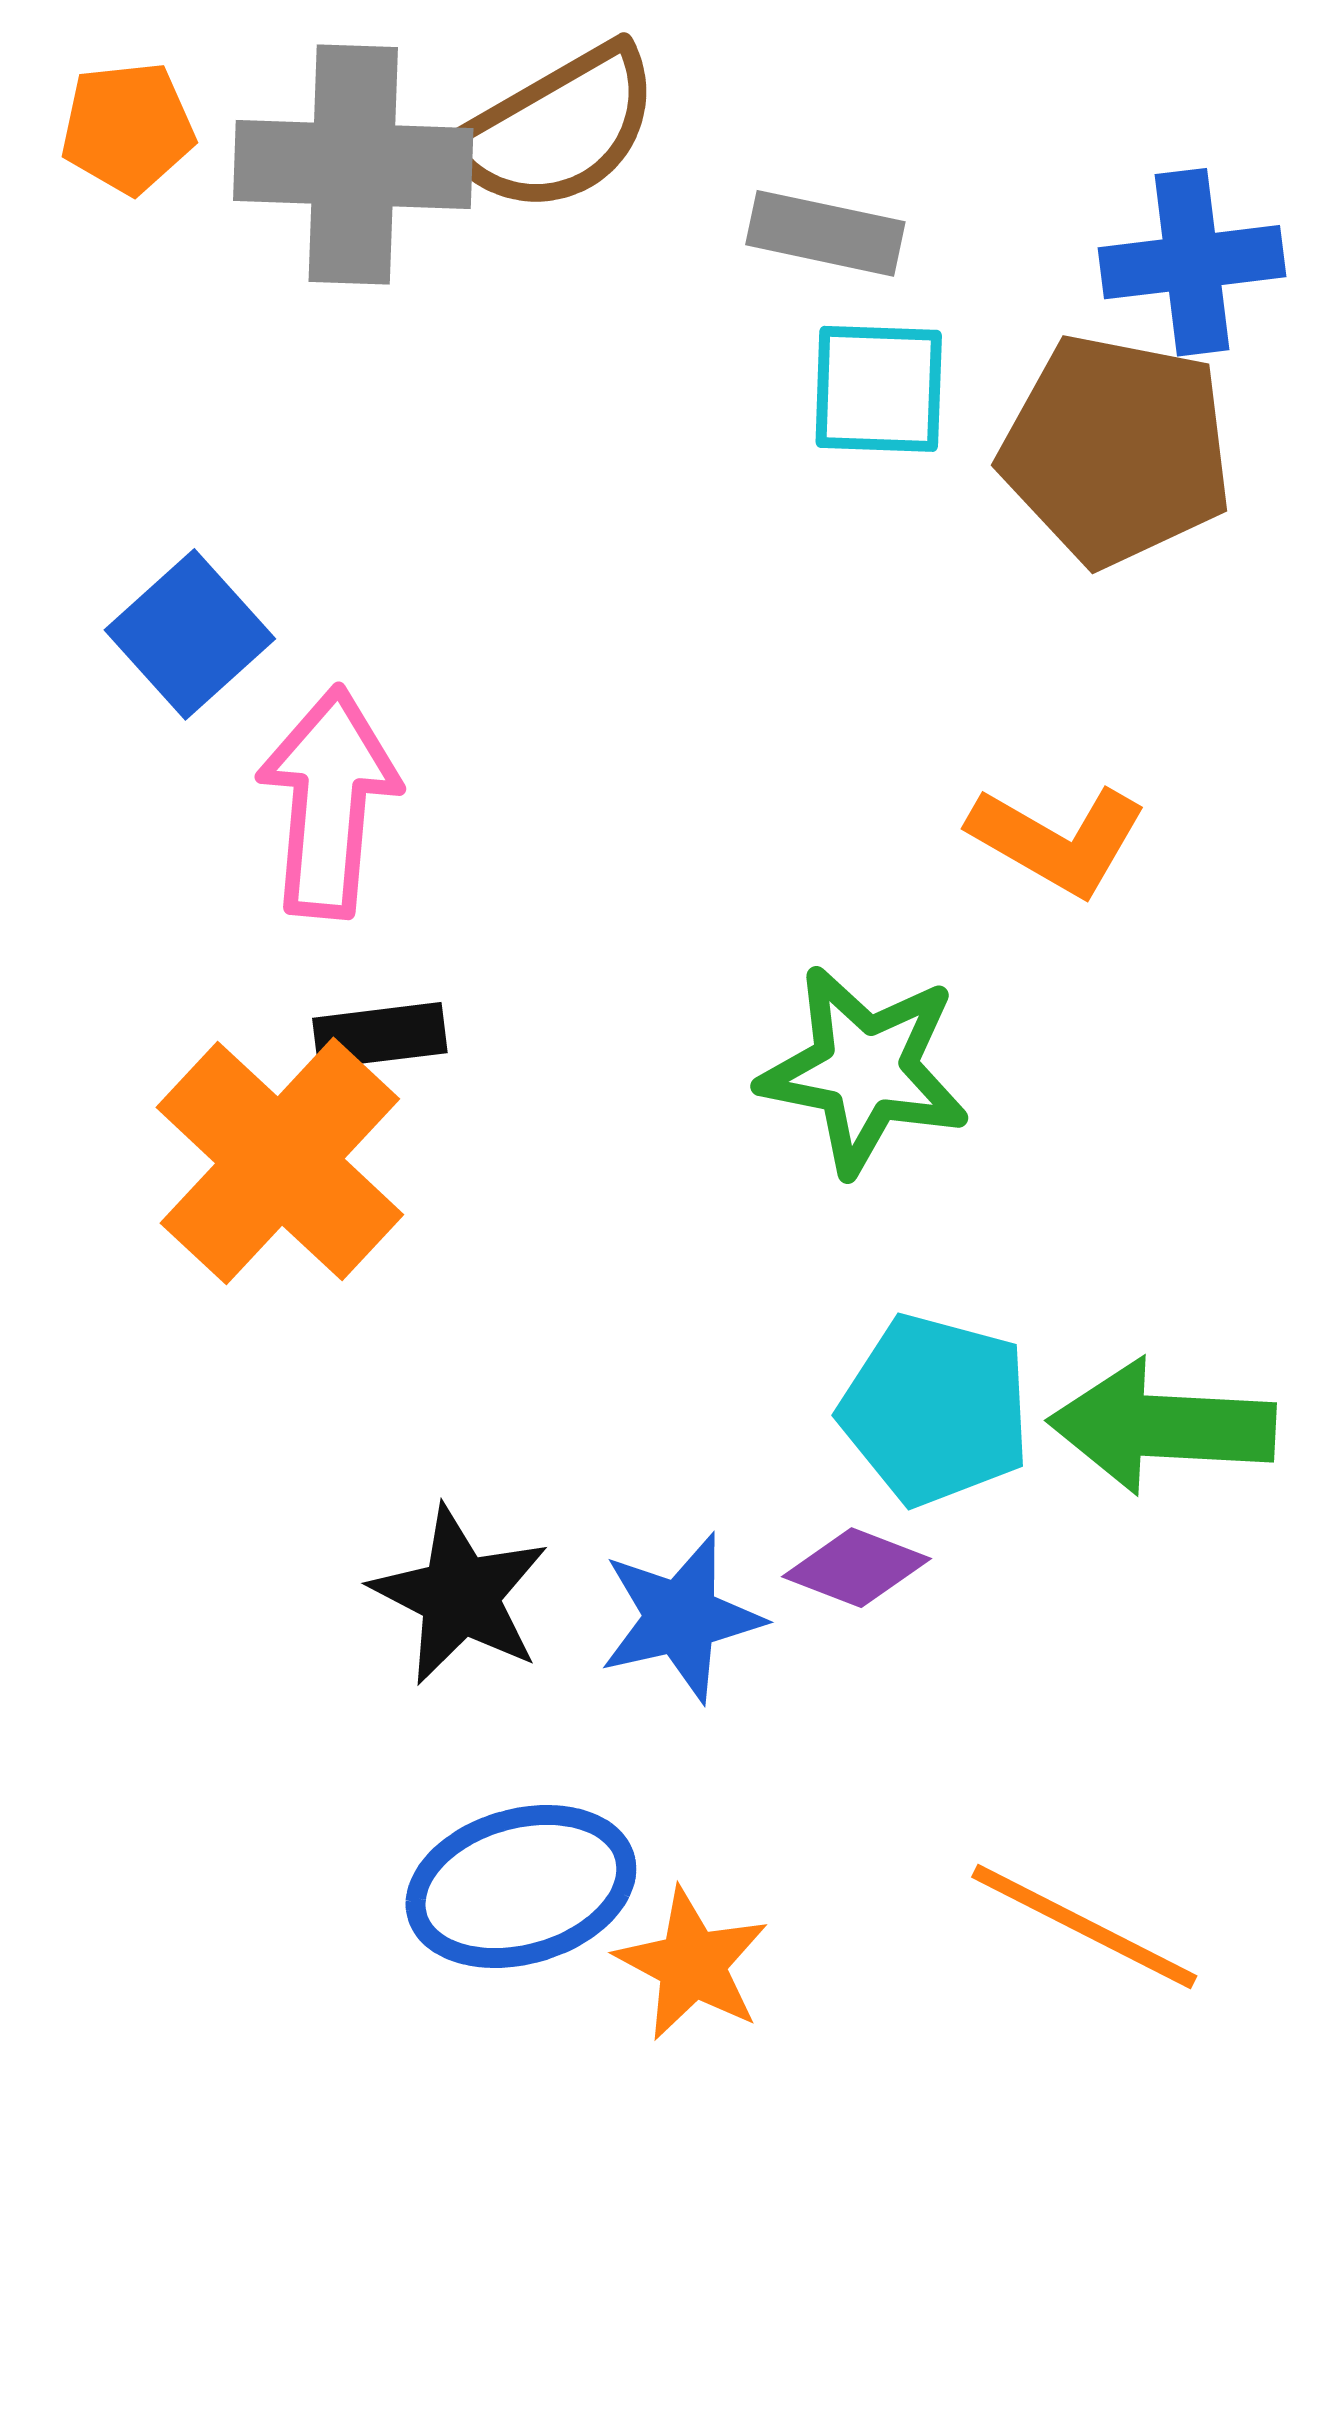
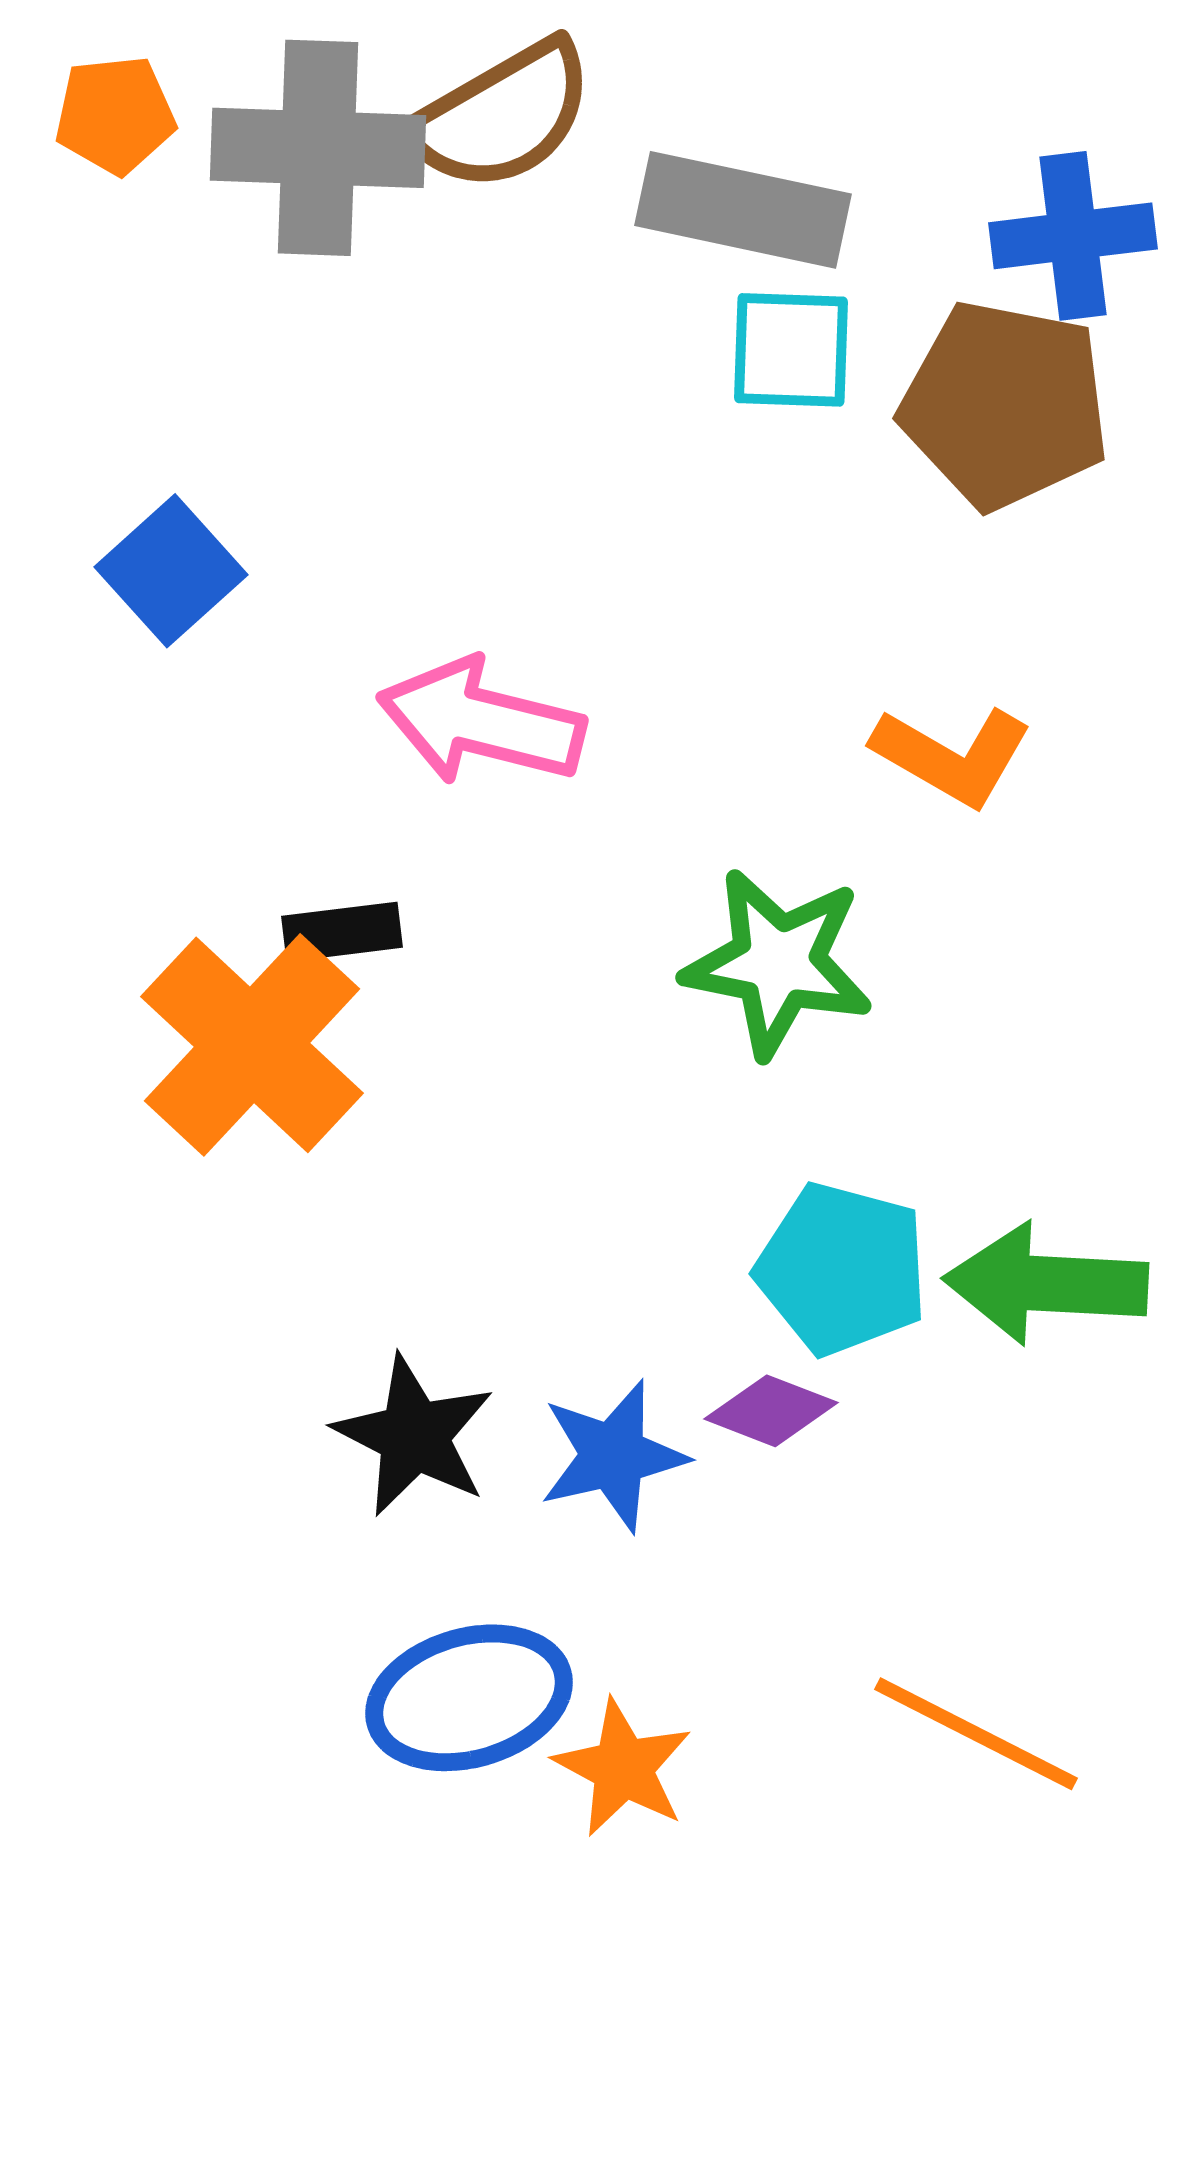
gray rectangle: (825, 233) -> (743, 210), size x1.5
pink arrow: (329, 802) -> (481, 722), moved, turned -81

